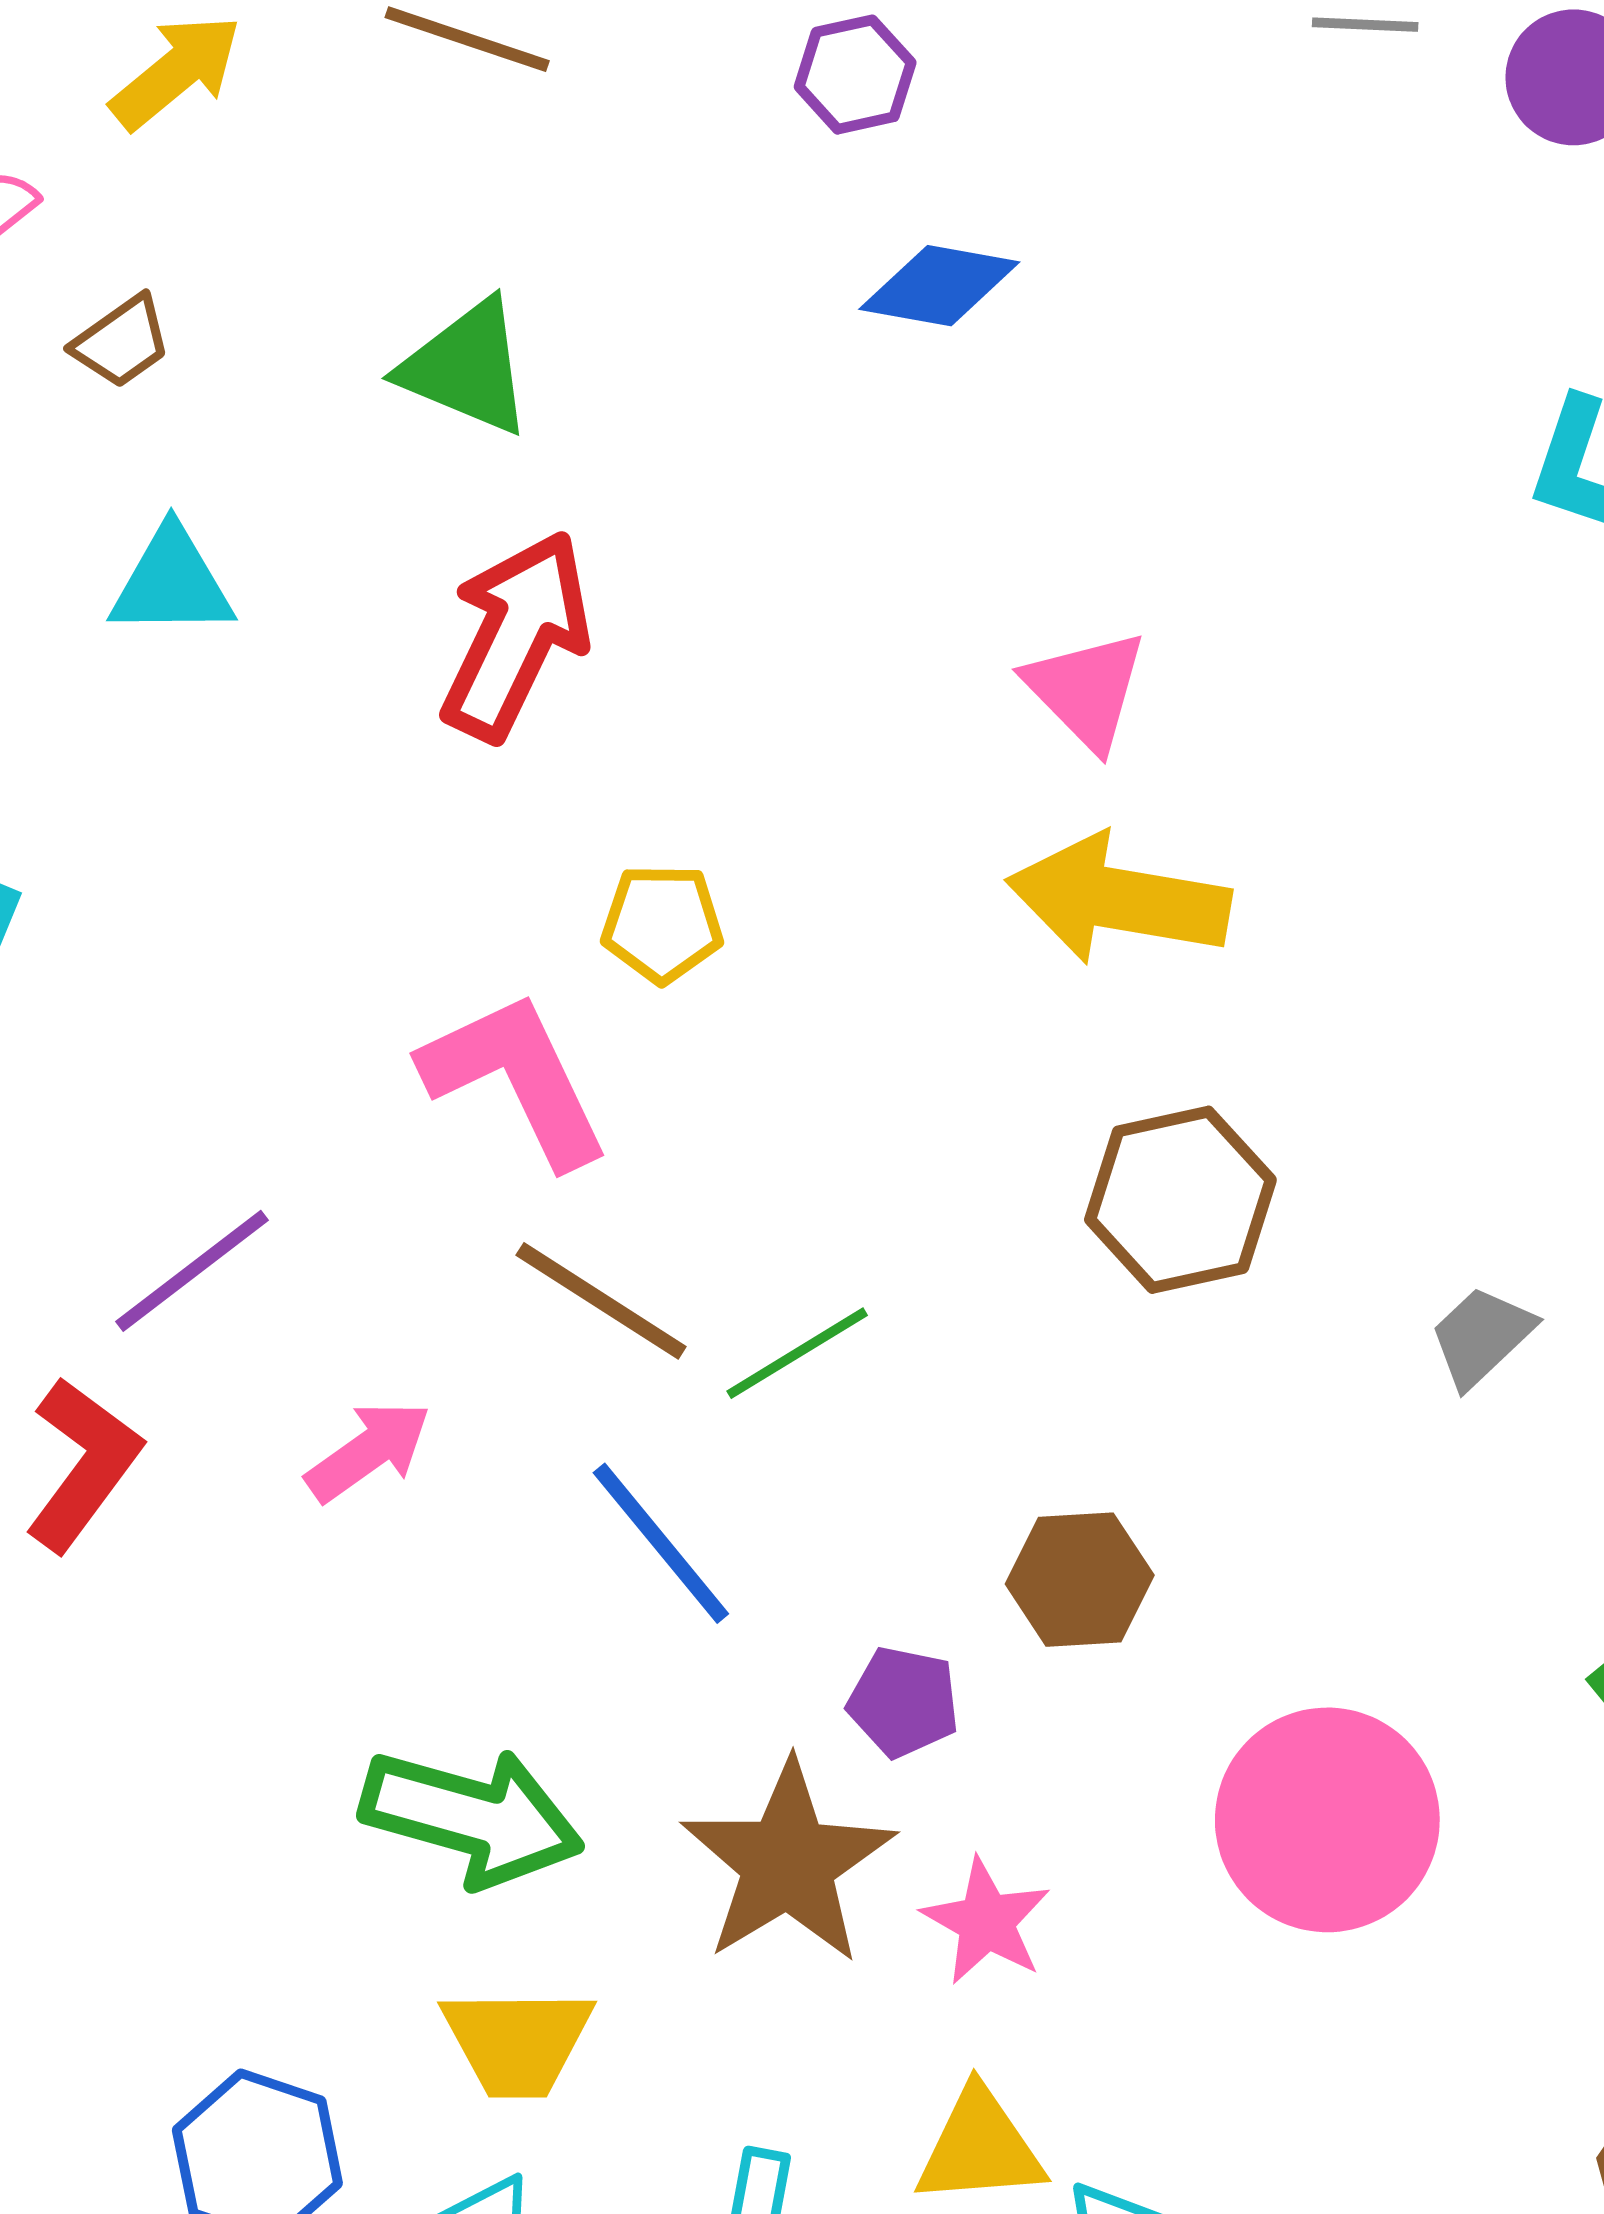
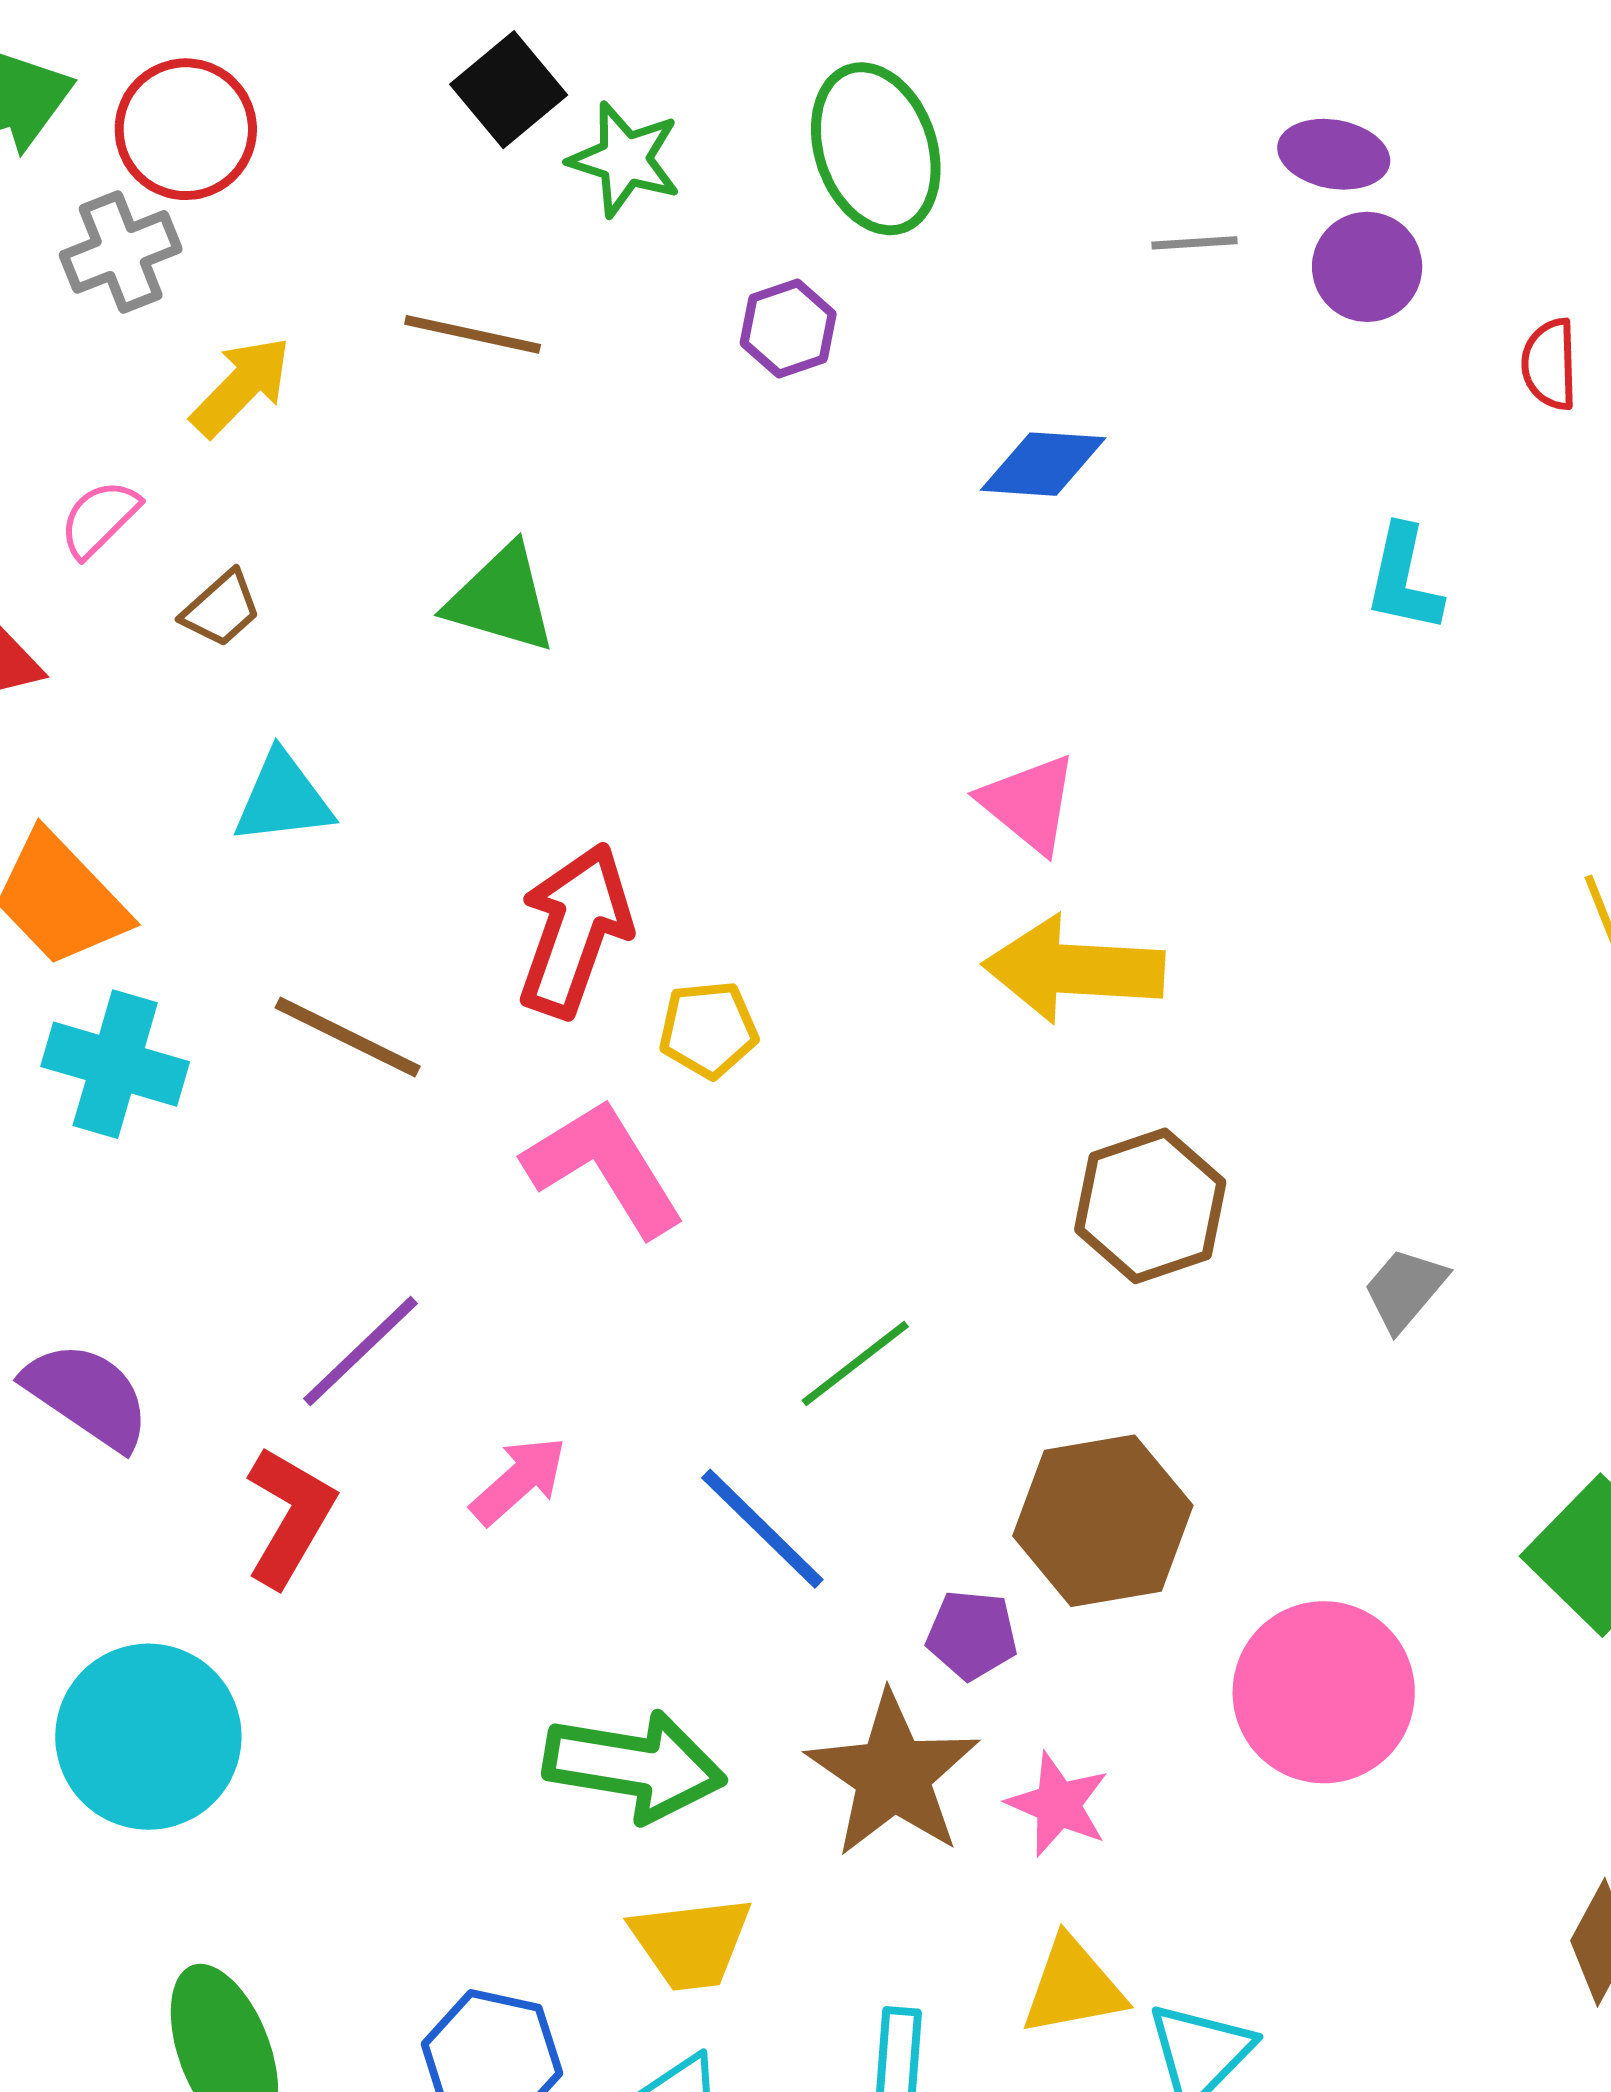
blue diamond: (939, 286) -> (1043, 464), moved
red arrow: (516, 635) -> (575, 930), moved
brown line: (601, 1301) -> (348, 1037), moved
brown hexagon: (1080, 1580) -> (1103, 1521), size x1.5

